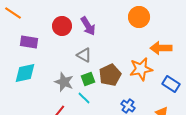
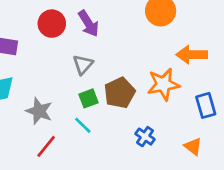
gray triangle: (84, 55) -> (83, 65), turned 42
gray star: (64, 82) -> (39, 111), moved
blue rectangle: (171, 84) -> (206, 105), turned 42

